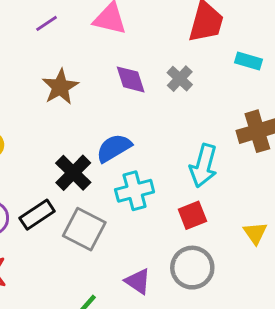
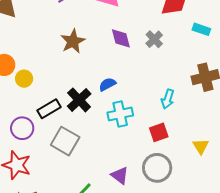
blue semicircle: (114, 148) -> (107, 84), size x0.7
cyan arrow: (203, 166) -> (168, 99), size x0.7
black rectangle: (37, 215) -> (49, 109), moved
gray square: (84, 229) -> (65, 141), moved

